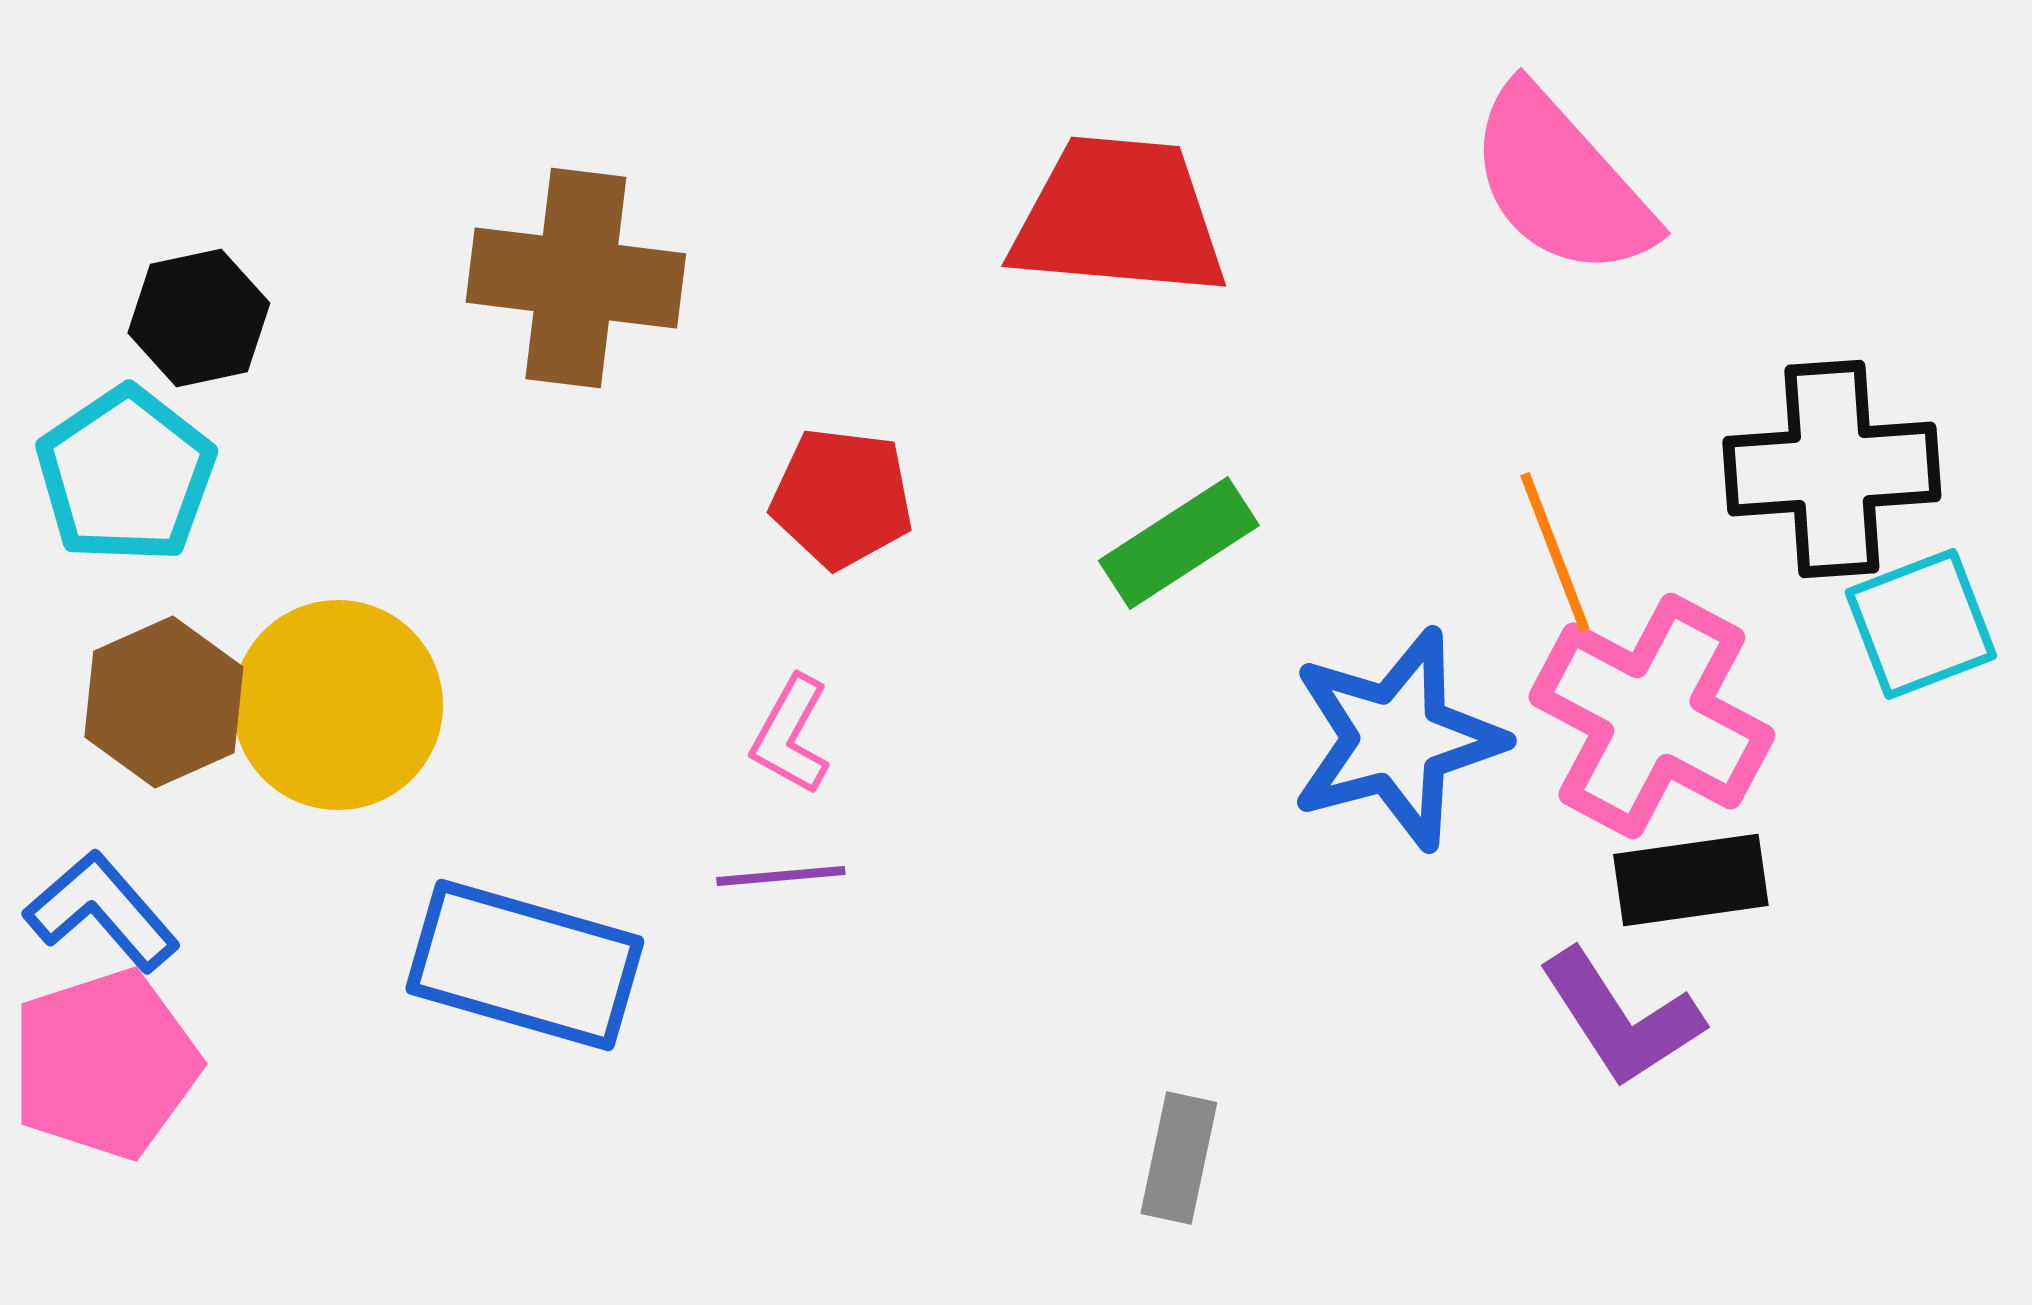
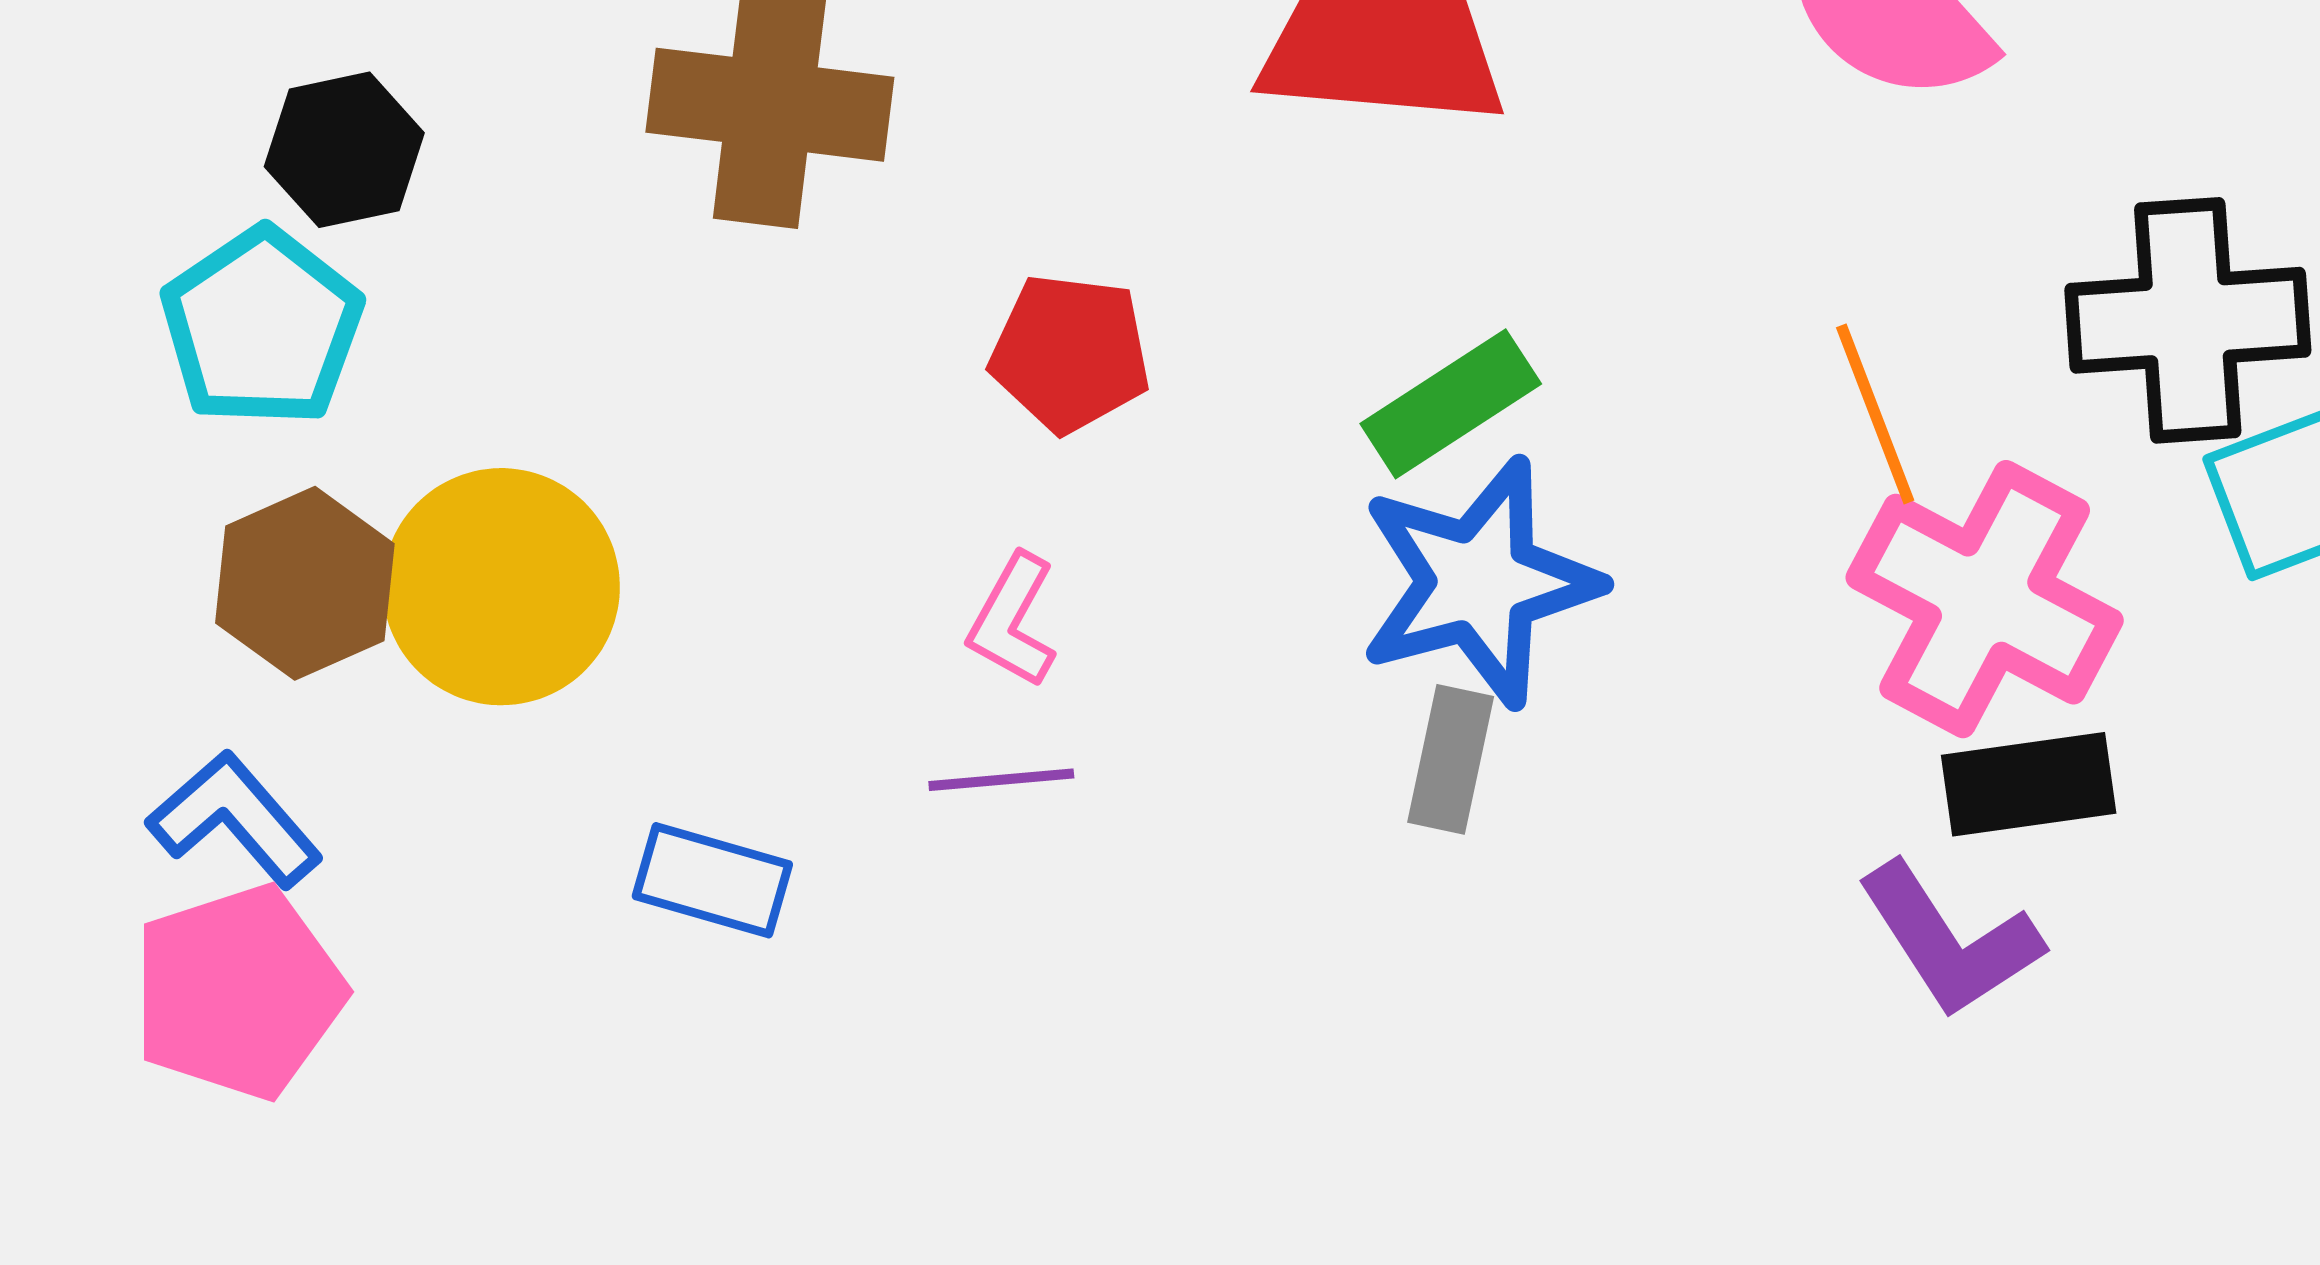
blue star: (1397, 739) -> (1479, 582), moved
blue rectangle: (525, 965) -> (712, 880), size x0.6
gray rectangle: (1179, 1158) -> (1451, 759), moved

